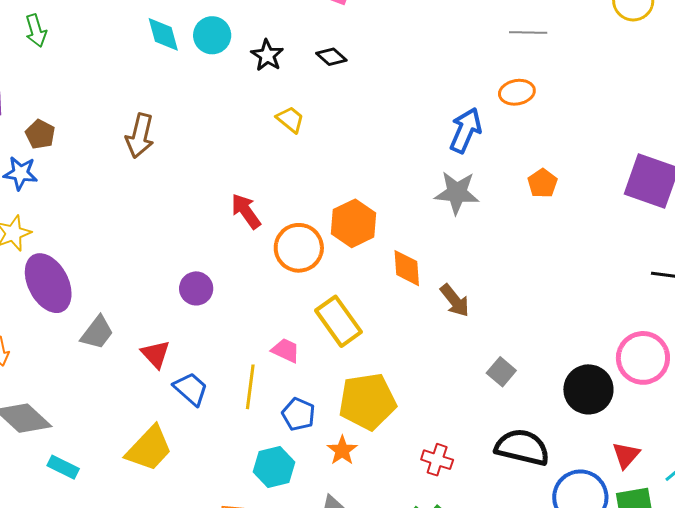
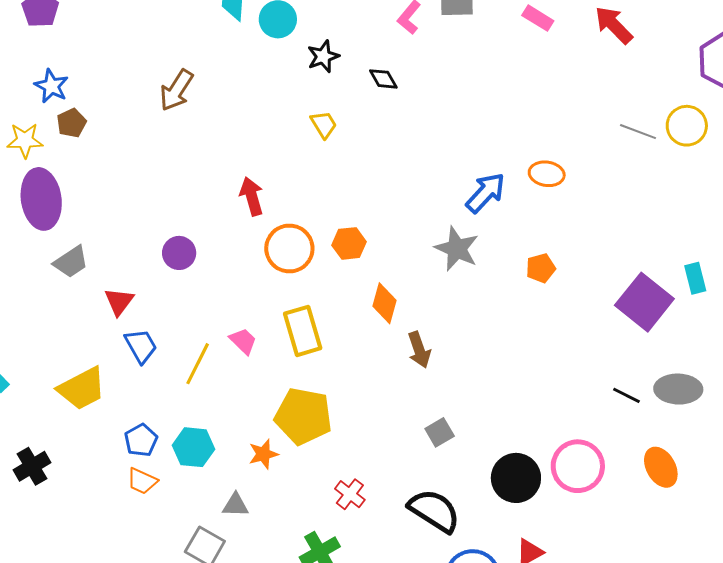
gray line: (528, 33) -> (638, 132), moved
brown pentagon: (40, 134) -> (71, 123), moved
orange hexagon: (353, 223) -> (349, 243), size x0.7
blue pentagon: (299, 414) -> (141, 440), moved

